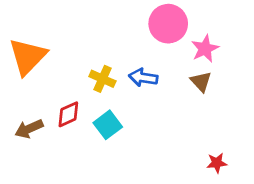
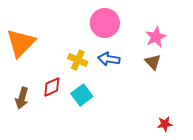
pink circle: (168, 24) -> (105, 23), moved
brown arrow: (29, 129) -> (22, 98), turned -50

